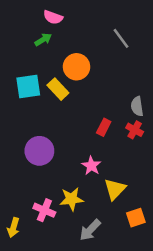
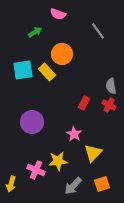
pink semicircle: (53, 17) -> (58, 14), moved
orange square: (136, 218) -> (102, 184), moved

